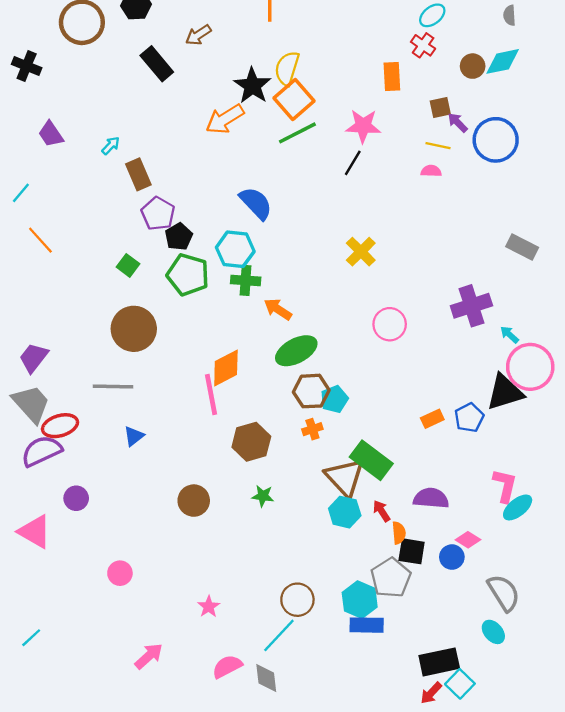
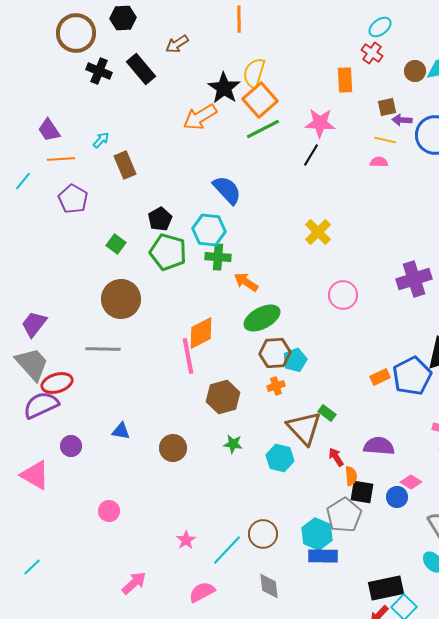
black cross: (27, 66) -> (99, 71), moved
purple arrow: (458, 123) -> (402, 120), turned -42
purple pentagon: (158, 214) -> (73, 199), moved
orange line: (40, 240) -> (61, 159), moved, turned -52
blue pentagon: (469, 418) -> (412, 376), size x1.5
blue triangle: (134, 436) -> (121, 431), moved, turned 48
green rectangle: (371, 460) -> (327, 413), size x0.5
cyan hexagon: (345, 512) -> (280, 458), moved
cyan line: (279, 635) -> (227, 550), moved
gray diamond: (266, 678) -> (269, 586), moved

